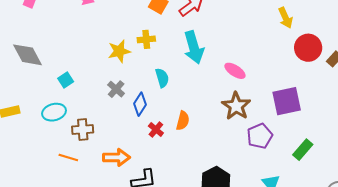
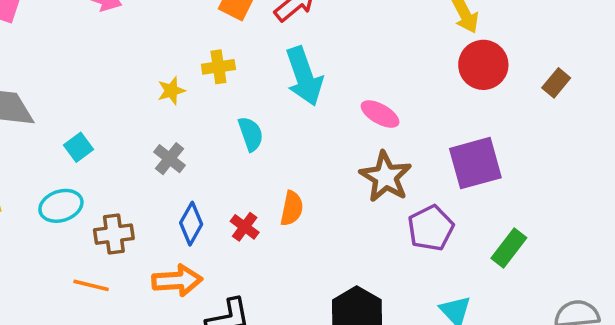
red circle: (308, 48) -> (483, 65), moved
yellow star: (119, 51) -> (171, 91), size x0.7
blue diamond: (140, 104) -> (191, 224), moved

